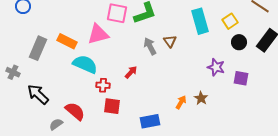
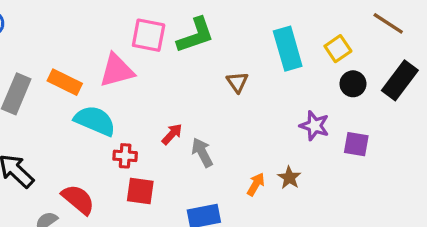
gray arrow: (150, 46) -> (202, 152), moved

